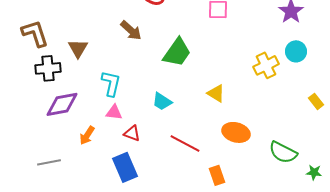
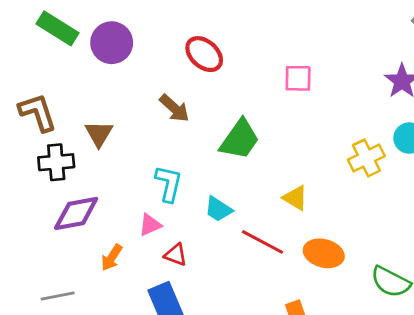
cyan L-shape: (111, 83) -> (169, 184), moved
pink triangle: (114, 112) -> (150, 225), turned -30
red line: (185, 143) -> (263, 242), moved

